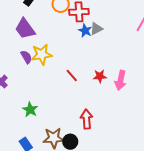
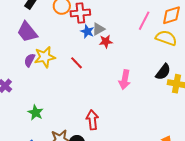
purple semicircle: (26, 57) -> (30, 60), turned -120
red line: (72, 75) -> (77, 63), moved
red star: (100, 76) -> (106, 42), moved

